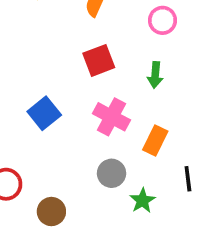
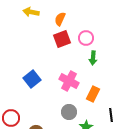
pink circle: (162, 20) -> (86, 38), moved
red square: (99, 60) -> (62, 39), moved

